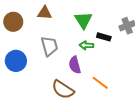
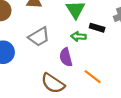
gray trapezoid: (49, 46) -> (39, 37), turned 75

